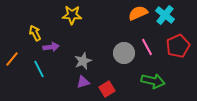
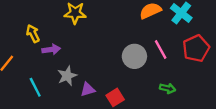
gray star: (83, 61) -> (67, 76), moved
cyan line: (39, 69) -> (35, 87), moved
green arrow: (153, 81) -> (168, 88), size x0.6

